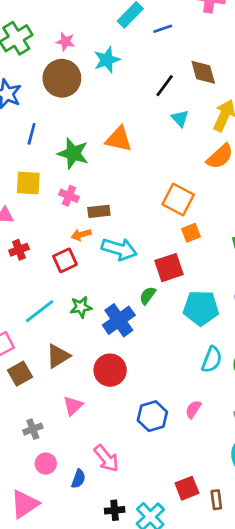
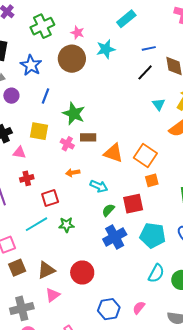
blue line: (163, 29) -> (149, 48), moved
cyan triangle: (180, 118) -> (159, 104), moved
orange triangle: (119, 139) -> (113, 153), moved
brown rectangle: (99, 211) -> (88, 137), moved
cyan arrow: (119, 249) -> (99, 186), size x0.7
red square: (65, 260) -> (50, 198), moved
green semicircle: (148, 295) -> (108, 210), moved
blue cross: (119, 320) -> (115, 237), moved
brown triangle: (58, 356) -> (46, 270), moved
gray cross: (33, 429) -> (22, 308), size x1.6

